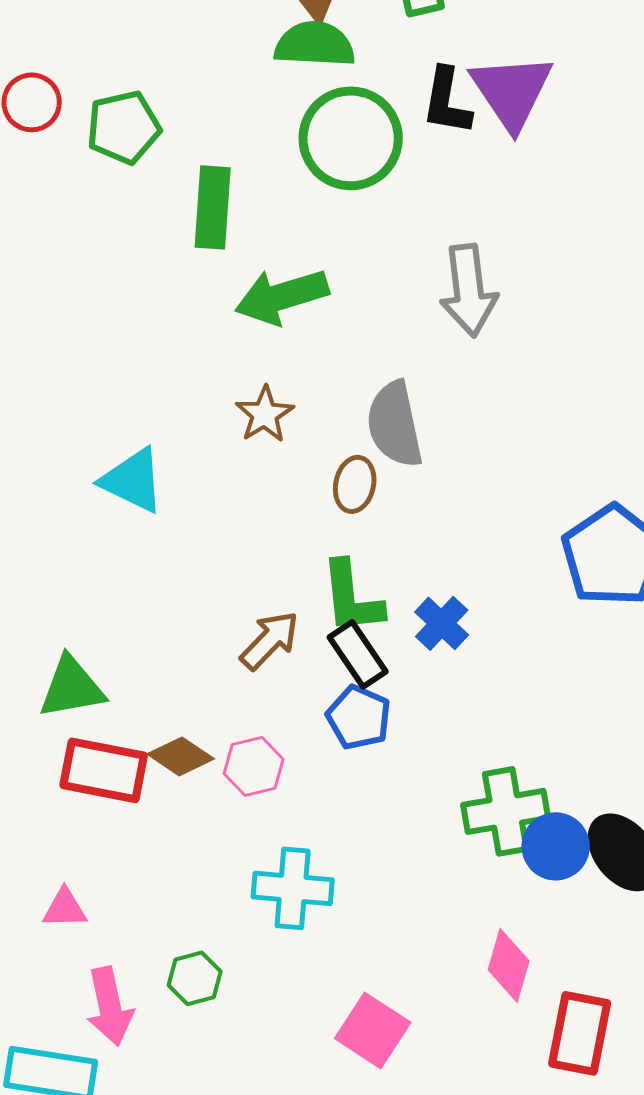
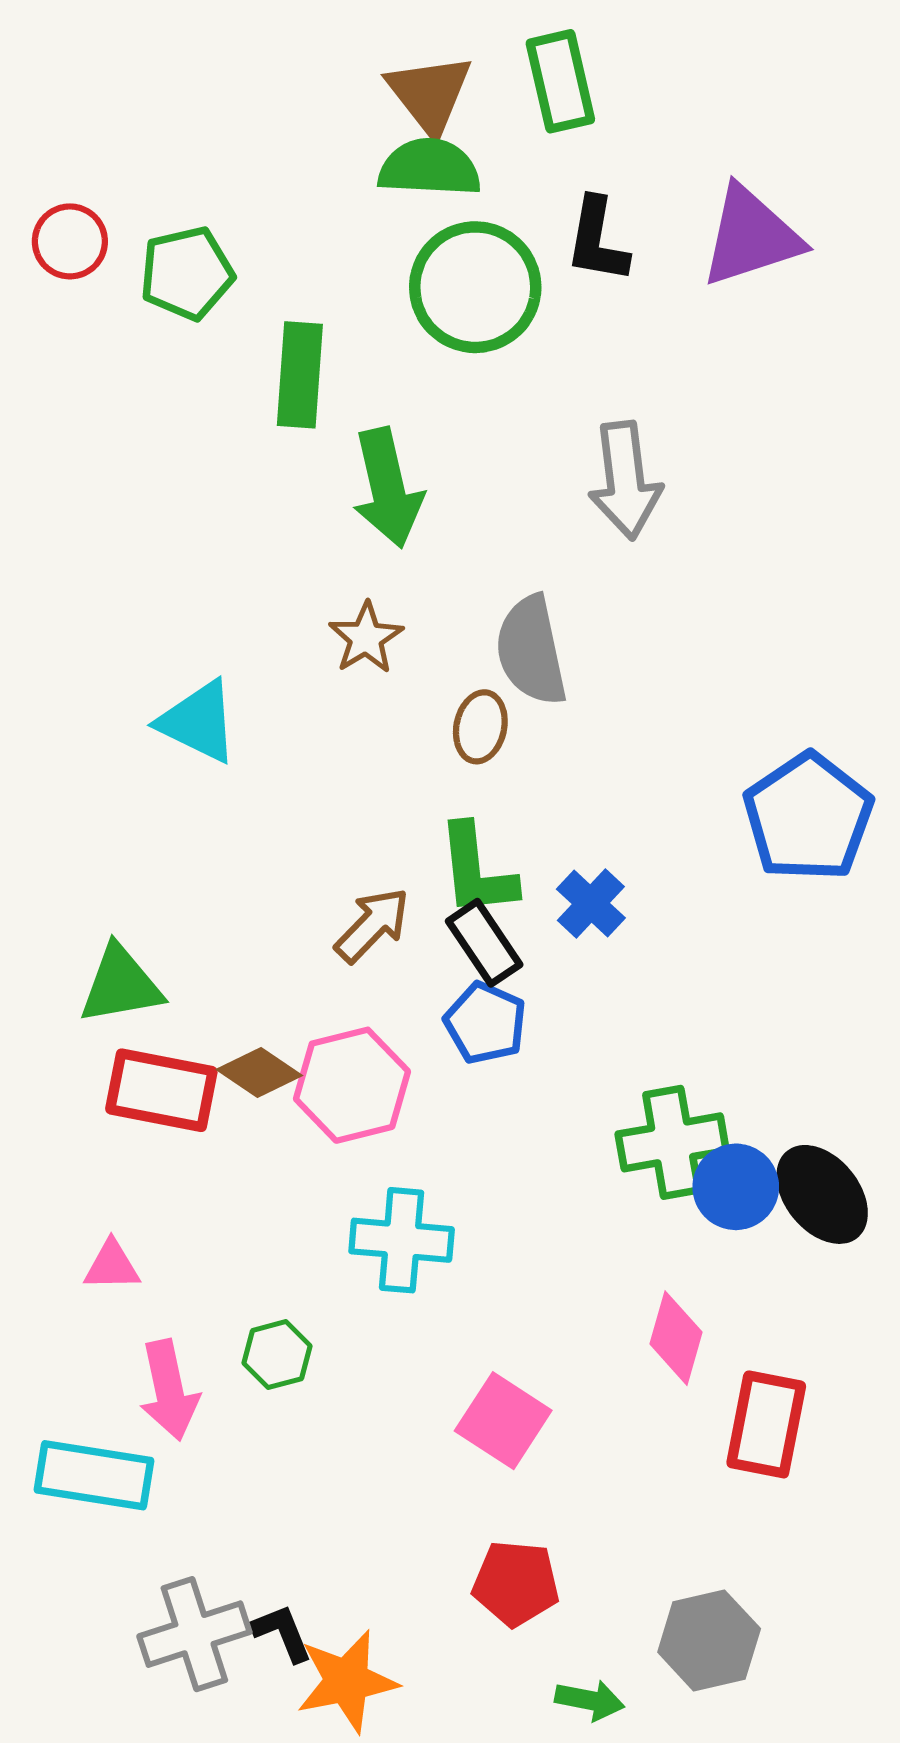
purple triangle: (512, 91) -> (751, 236), moved, turned 46
green arrow: (282, 296) -> (388, 488), turned -86
pink hexagon: (254, 766) -> (352, 1085), size x1.5

